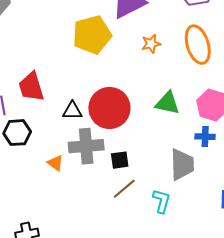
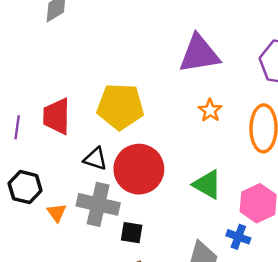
yellow pentagon: (92, 35) -> (120, 106), moved
orange star: (151, 44) -> (210, 110), turned 30
black hexagon: (17, 133) -> (25, 187), moved

